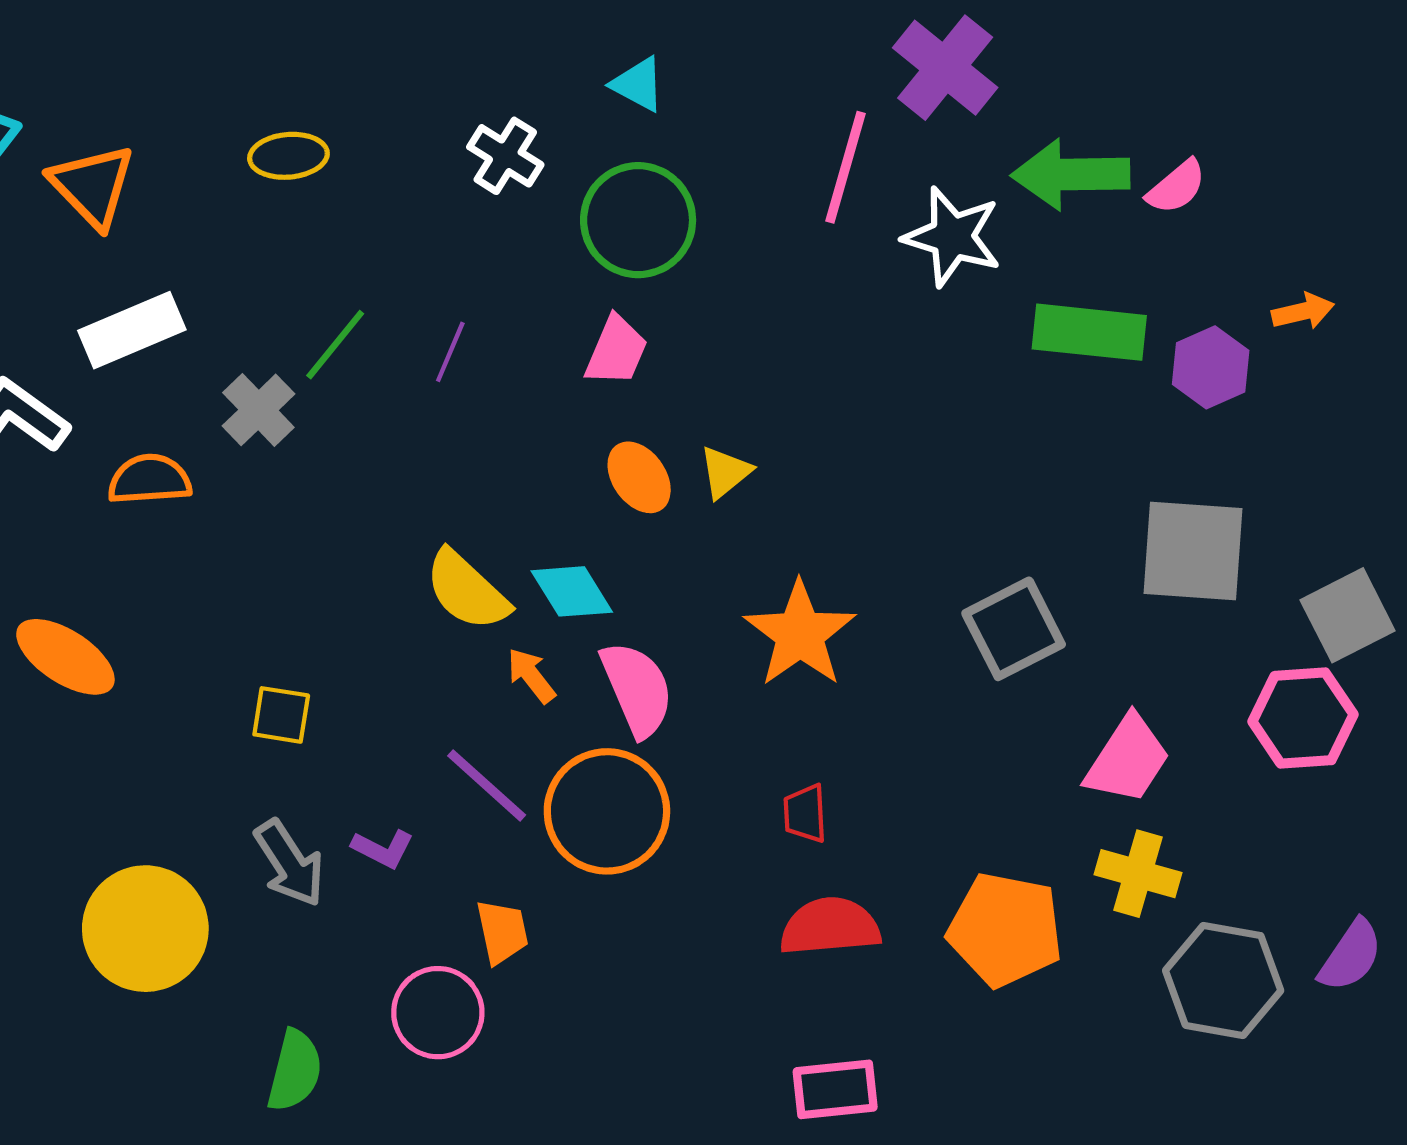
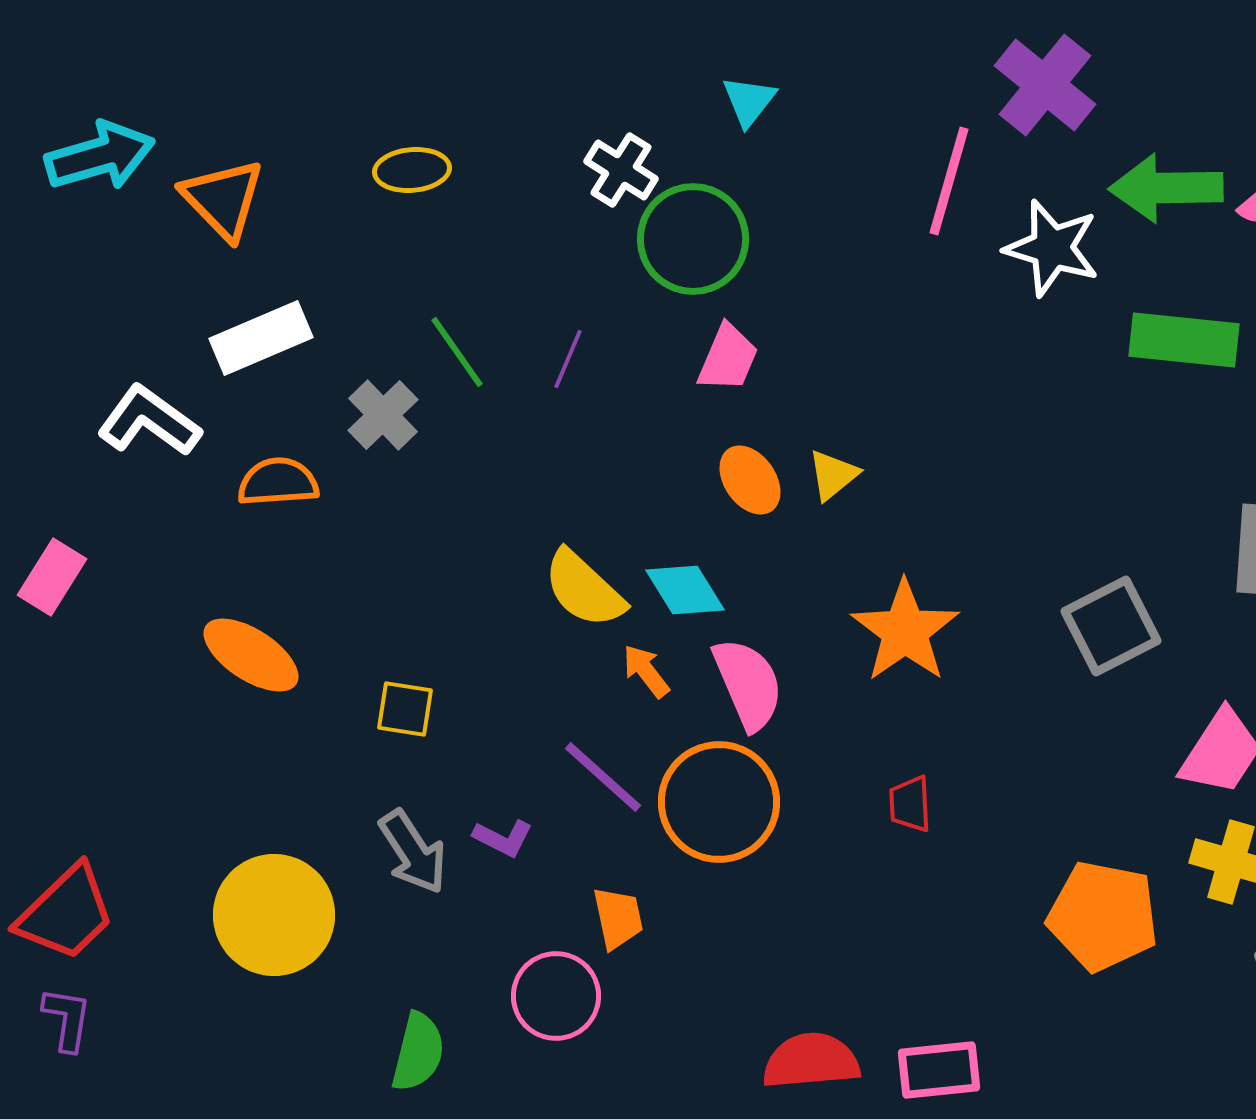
cyan triangle: (638, 84) -> (749, 101), turned 40
green circle: (638, 220) -> (693, 239), moved
green line: (335, 345) -> (457, 352), turned -74
orange ellipse: (65, 657) -> (251, 655), moved
red semicircle: (830, 927) -> (811, 1061), moved

